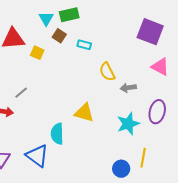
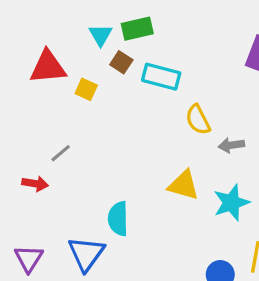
cyan rectangle: (84, 45) -> (161, 77), size x1.6
yellow triangle: (84, 113) -> (184, 185), moved
blue triangle: (37, 156) -> (86, 254), turned 30

